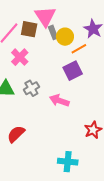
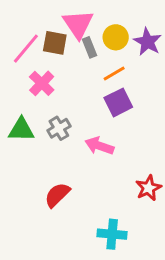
yellow circle: (65, 37) -> (116, 37), moved
orange line: (79, 49) -> (114, 73), moved
red semicircle: (16, 134) -> (57, 195), moved

